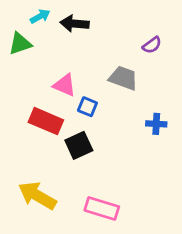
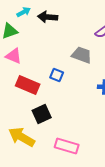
pink triangle: (65, 85) -> (14, 56), moved
black square: (79, 145) -> (42, 114), moved

